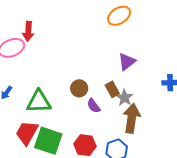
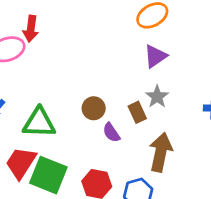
purple triangle: (127, 62) -> (155, 56), moved
gray star: (125, 98) -> (157, 97), moved

